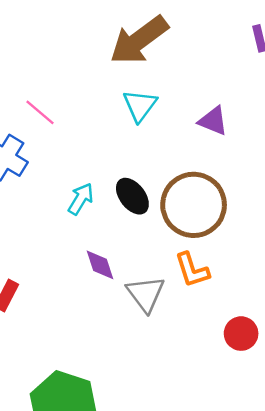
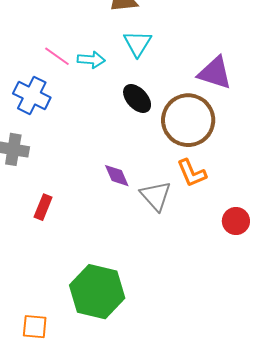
purple triangle: (213, 121) -> (215, 73), moved, size x1.4
black ellipse: (132, 196) -> (137, 99), moved
cyan arrow: (81, 199) -> (91, 60), moved, turned 68

